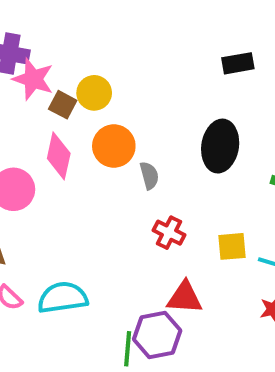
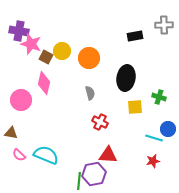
orange circle: (114, 146) -> (89, 58), moved
yellow square: (232, 246) -> (135, 107), moved
cyan semicircle: (63, 298) -> (46, 155), turned 30

